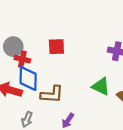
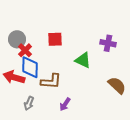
red cross: (22, 59) -> (25, 50), turned 32
green triangle: (101, 86) -> (83, 60), moved

